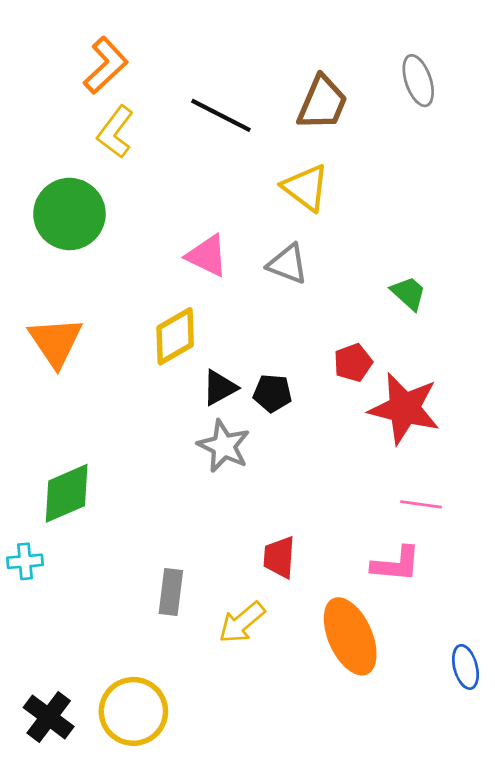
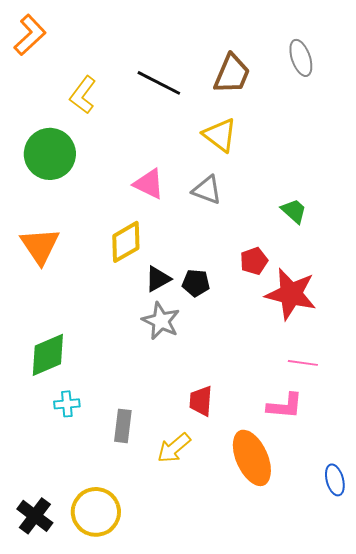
orange L-shape: (106, 65) -> (30, 35), moved
cyan cross: (25, 561) -> (67, 404), moved

